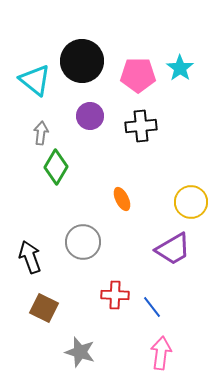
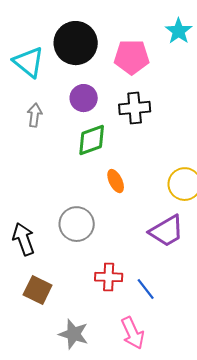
cyan star: (180, 68) -> (179, 31), moved
green diamond: (56, 167) -> (92, 140), moved, turned 40
pink arrow: (161, 353) -> (133, 333), moved, turned 148

